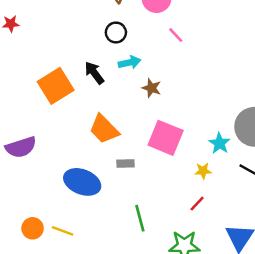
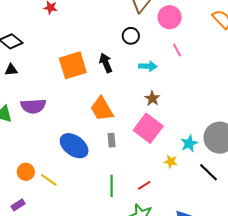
cyan arrow: (130, 62) -> (148, 66), moved
brown star: (152, 88) -> (152, 98), moved
gray rectangle: (125, 163) -> (112, 140), turned 72
red line: (197, 204) -> (144, 185), moved

